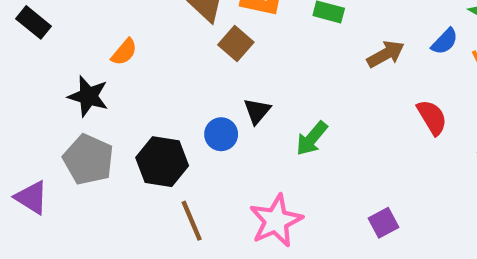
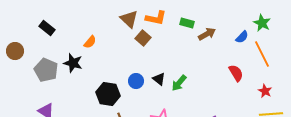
brown arrow: (386, 54) -> (207, 34), moved
black triangle: (257, 111) -> (159, 79), moved, turned -32
gray pentagon: (88, 160) -> (46, 70), moved

